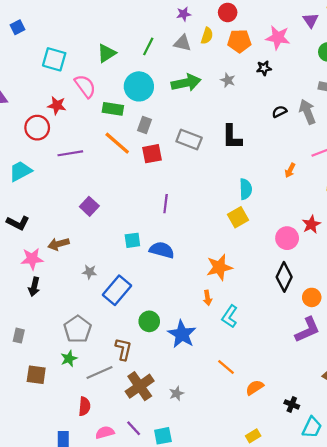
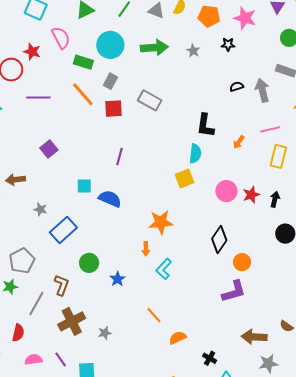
black L-shape: (232, 137) -> (205, 125), moved
pink circle: (287, 238) -> (226, 191), moved
blue star: (182, 334) -> (117, 279), size x0.6
gray line: (99, 373) -> (36, 304), turned -45

